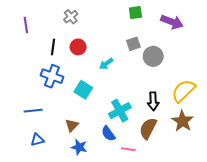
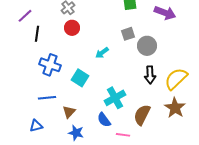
purple line: (26, 25) -> (25, 16), turned 56
black line: (53, 47) -> (37, 34), moved
red circle: (78, 47) -> (72, 28), moved
black arrow: (153, 101) -> (150, 75), moved
blue line: (33, 111) -> (47, 98), moved

